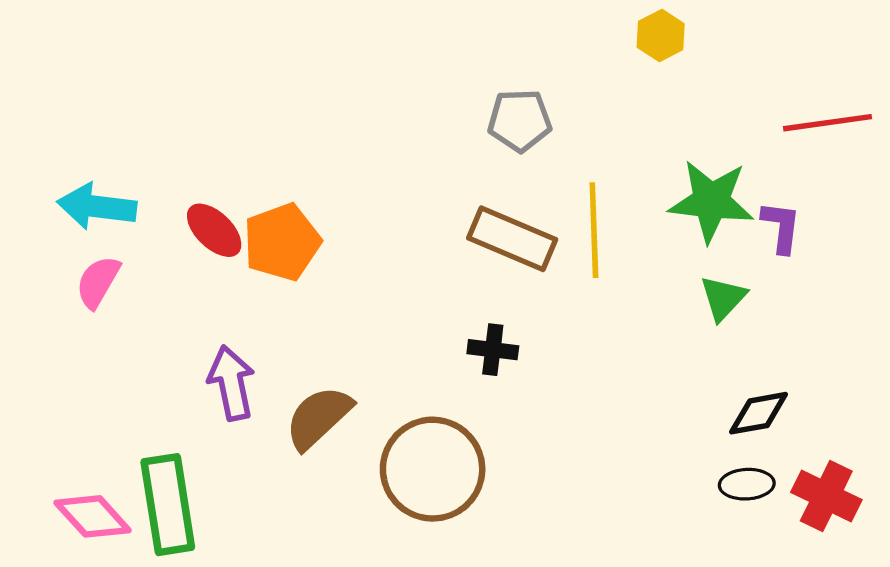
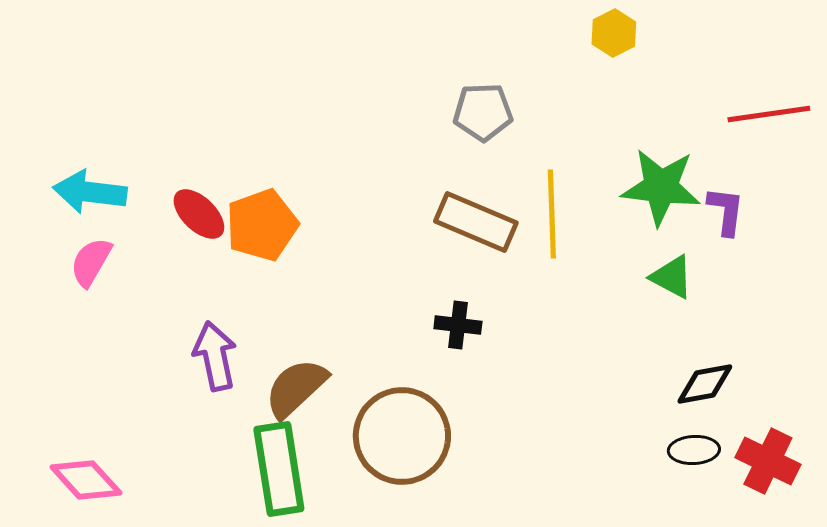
green triangle: (723, 298) -> (672, 277), turned -45
green rectangle: (168, 505) -> (279, 469), moved

